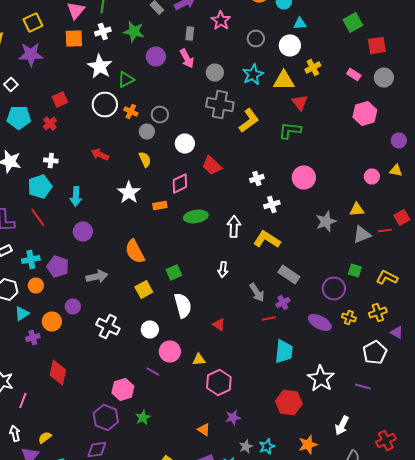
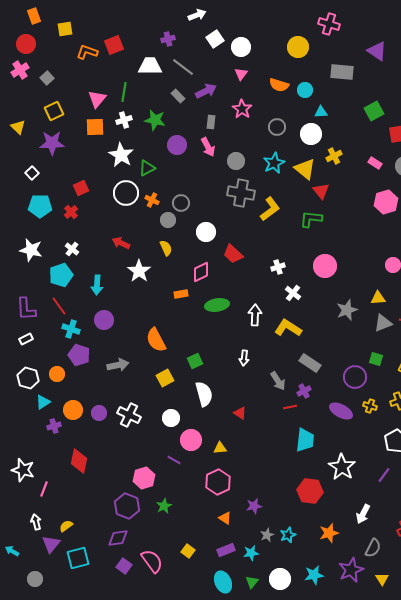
yellow triangle: (284, 80) -> (305, 169), turned 40
white cross: (51, 160) -> (72, 249), turned 32
white star: (129, 192) -> (139, 271), moved
white cross: (272, 204) -> (293, 293), turned -35
cyan cross: (31, 260) -> (71, 329), moved, turned 30
purple circle: (73, 306) -> (99, 413), moved
pink hexagon: (219, 382) -> (218, 482), moved
purple line: (363, 386) -> (384, 475), turned -70

